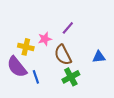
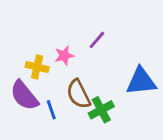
brown semicircle: (63, 55) -> (78, 94), moved
blue triangle: (99, 57) -> (141, 81), size x1.6

